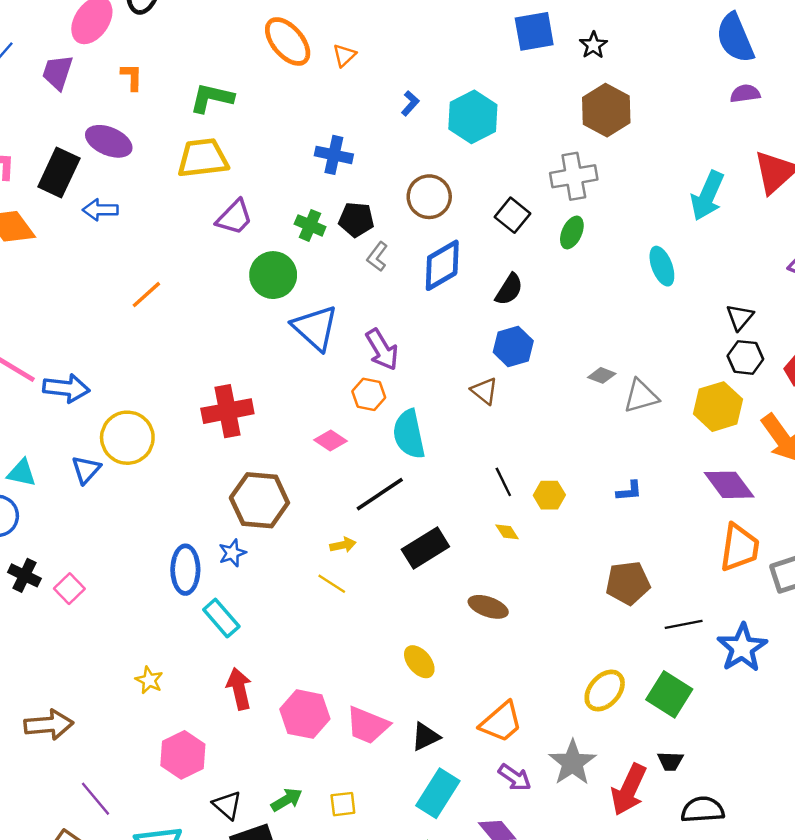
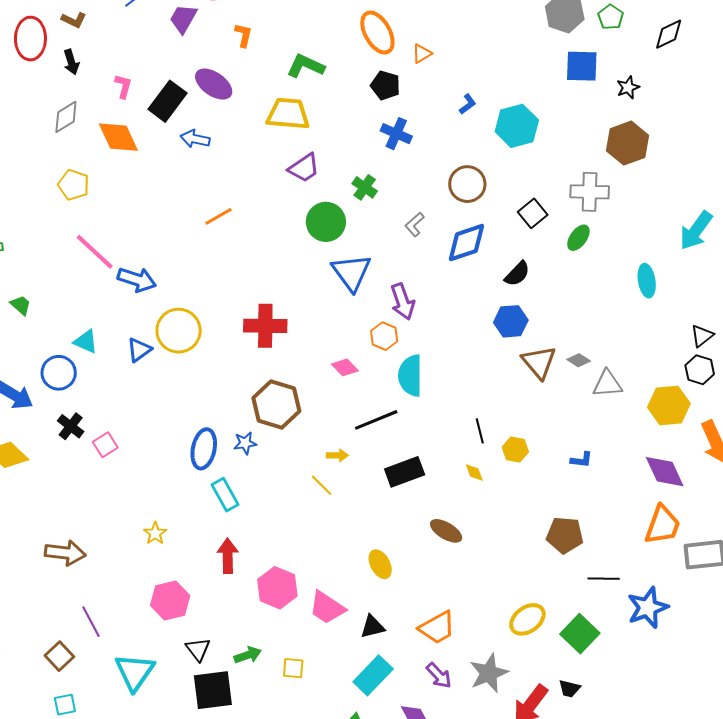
black pentagon: (356, 220) -> (385, 85), moved
brown triangle: (484, 391) -> (539, 362), moved, size x1.5

